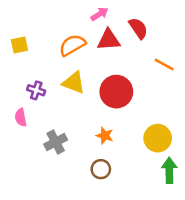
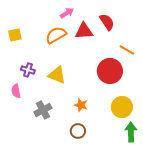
pink arrow: (100, 14) -> (67, 13), moved
yellow triangle: (74, 83) -> (57, 75), moved
red circle: (116, 92) -> (110, 71), moved

